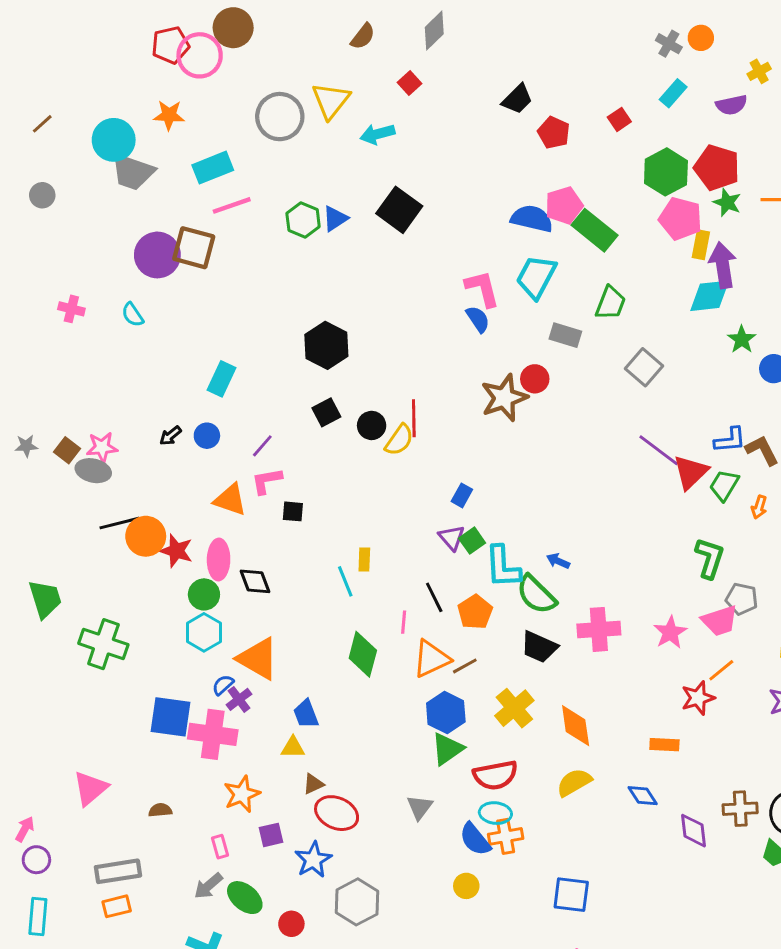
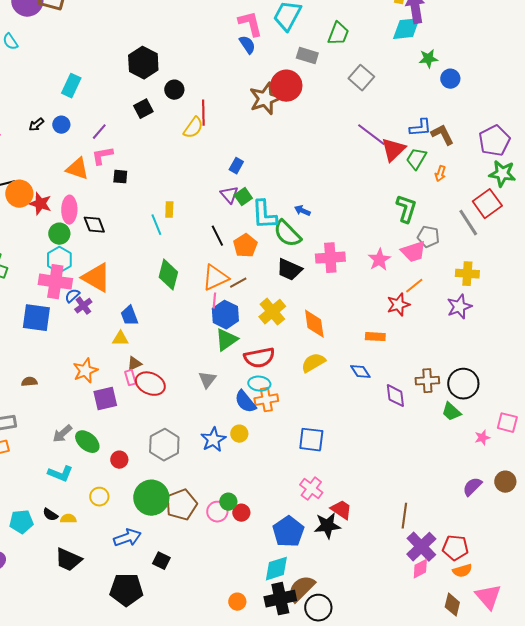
green star: (742, 339) -> (428, 59), turned 30
red circle: (535, 379) -> (286, 86), size x1.6
black circle: (372, 425) -> (174, 90), moved
pink line: (404, 622) -> (214, 301), moved
pink cross: (213, 734) -> (55, 282), moved
purple square: (271, 835) -> (105, 399), size x1.4
pink rectangle: (220, 847) -> (130, 378), moved
blue star: (313, 860) -> (213, 440), moved

